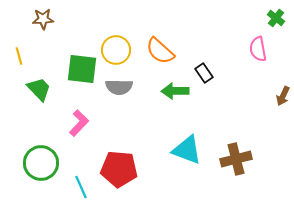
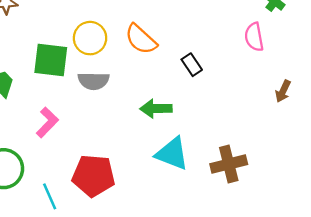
green arrow: (175, 91) -> (156, 109), moved

